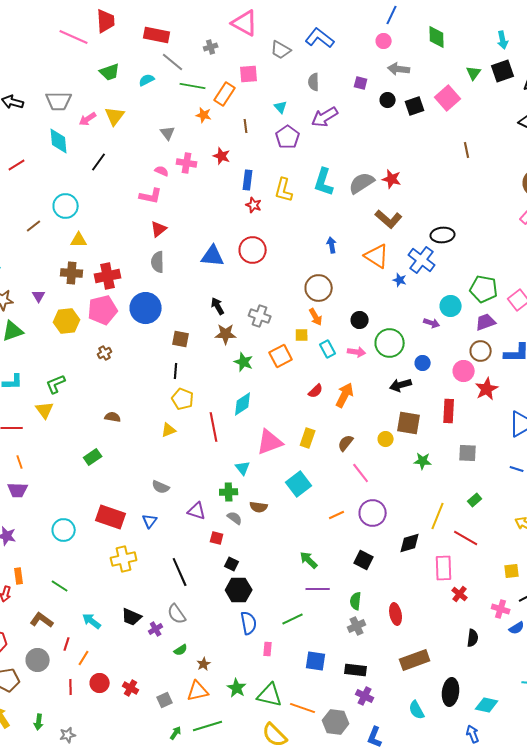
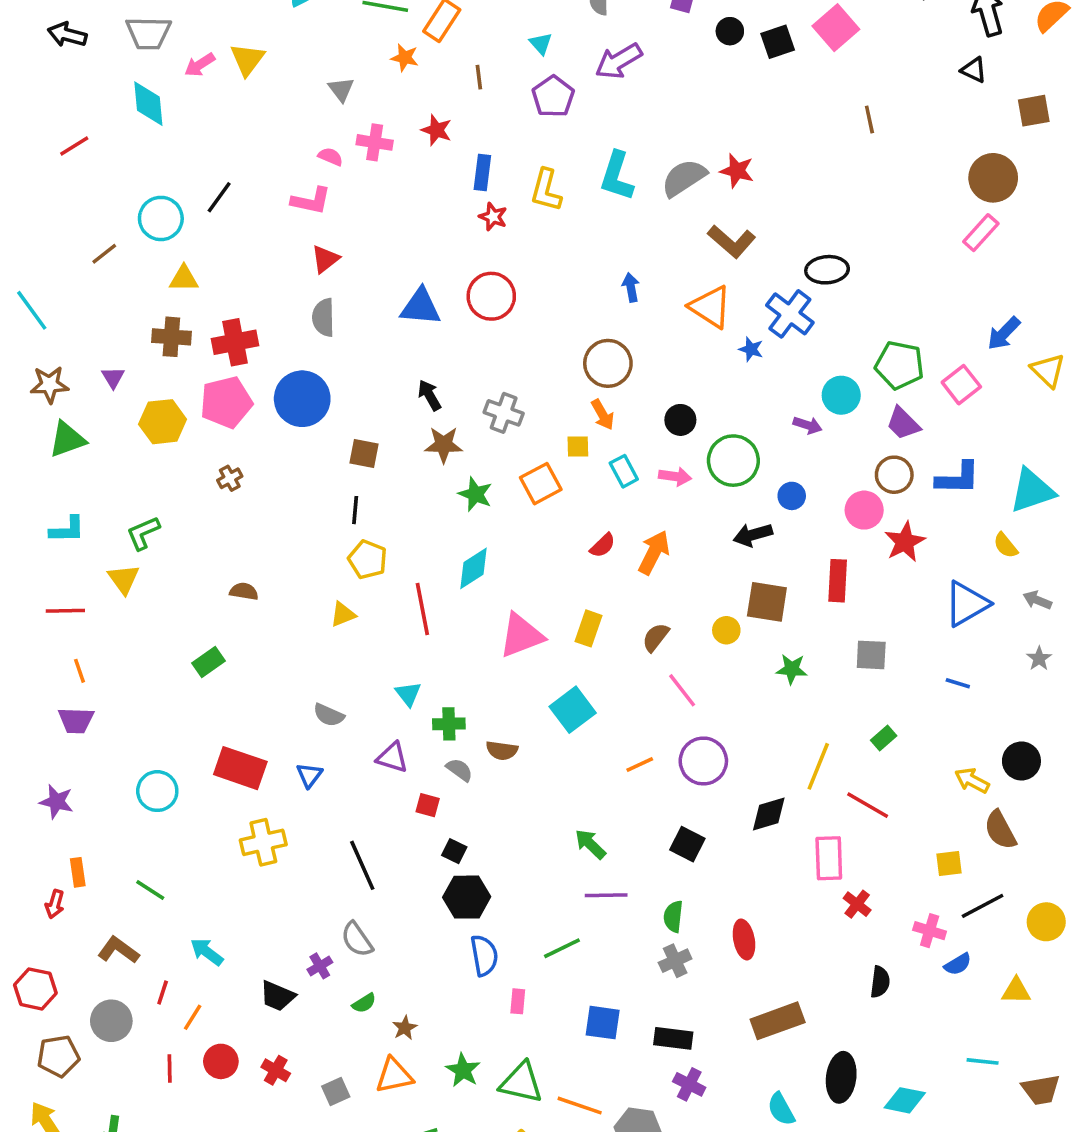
black line: (99, 162) -> (219, 197), moved
purple trapezoid: (486, 322) -> (903, 423), turned -115
cyan triangle: (243, 468) -> (408, 694), moved
black trapezoid: (132, 617) -> (277, 996), moved

